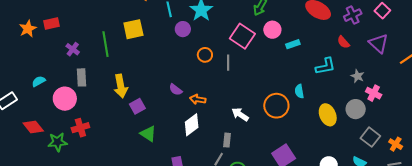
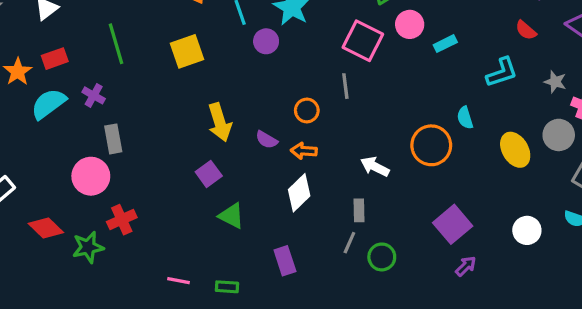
green line: (106, 44) -> (116, 44), moved
orange circle: (205, 55) -> (307, 110), moved
cyan semicircle: (39, 81) -> (49, 104), moved, size x1.6
yellow arrow: (121, 86) -> (220, 122), moved

